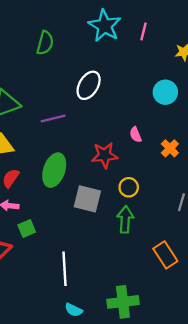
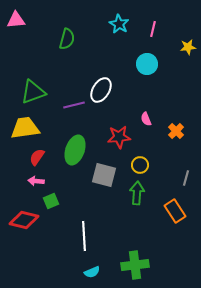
cyan star: (105, 26) -> (119, 24), size x0.7
white ellipse: (89, 85) -> (101, 90), moved
cyan circle: (165, 92) -> (147, 64), moved
orange rectangle: (165, 255) -> (175, 211), moved
cyan semicircle: (74, 310) -> (92, 272), turned -49

